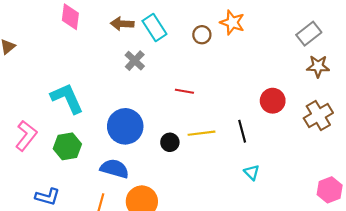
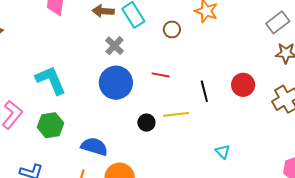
brown circle: (202, 35) -> (172, 29), moved
blue circle: (125, 126) -> (116, 83), moved
black line: (242, 131) -> (204, 91), moved

